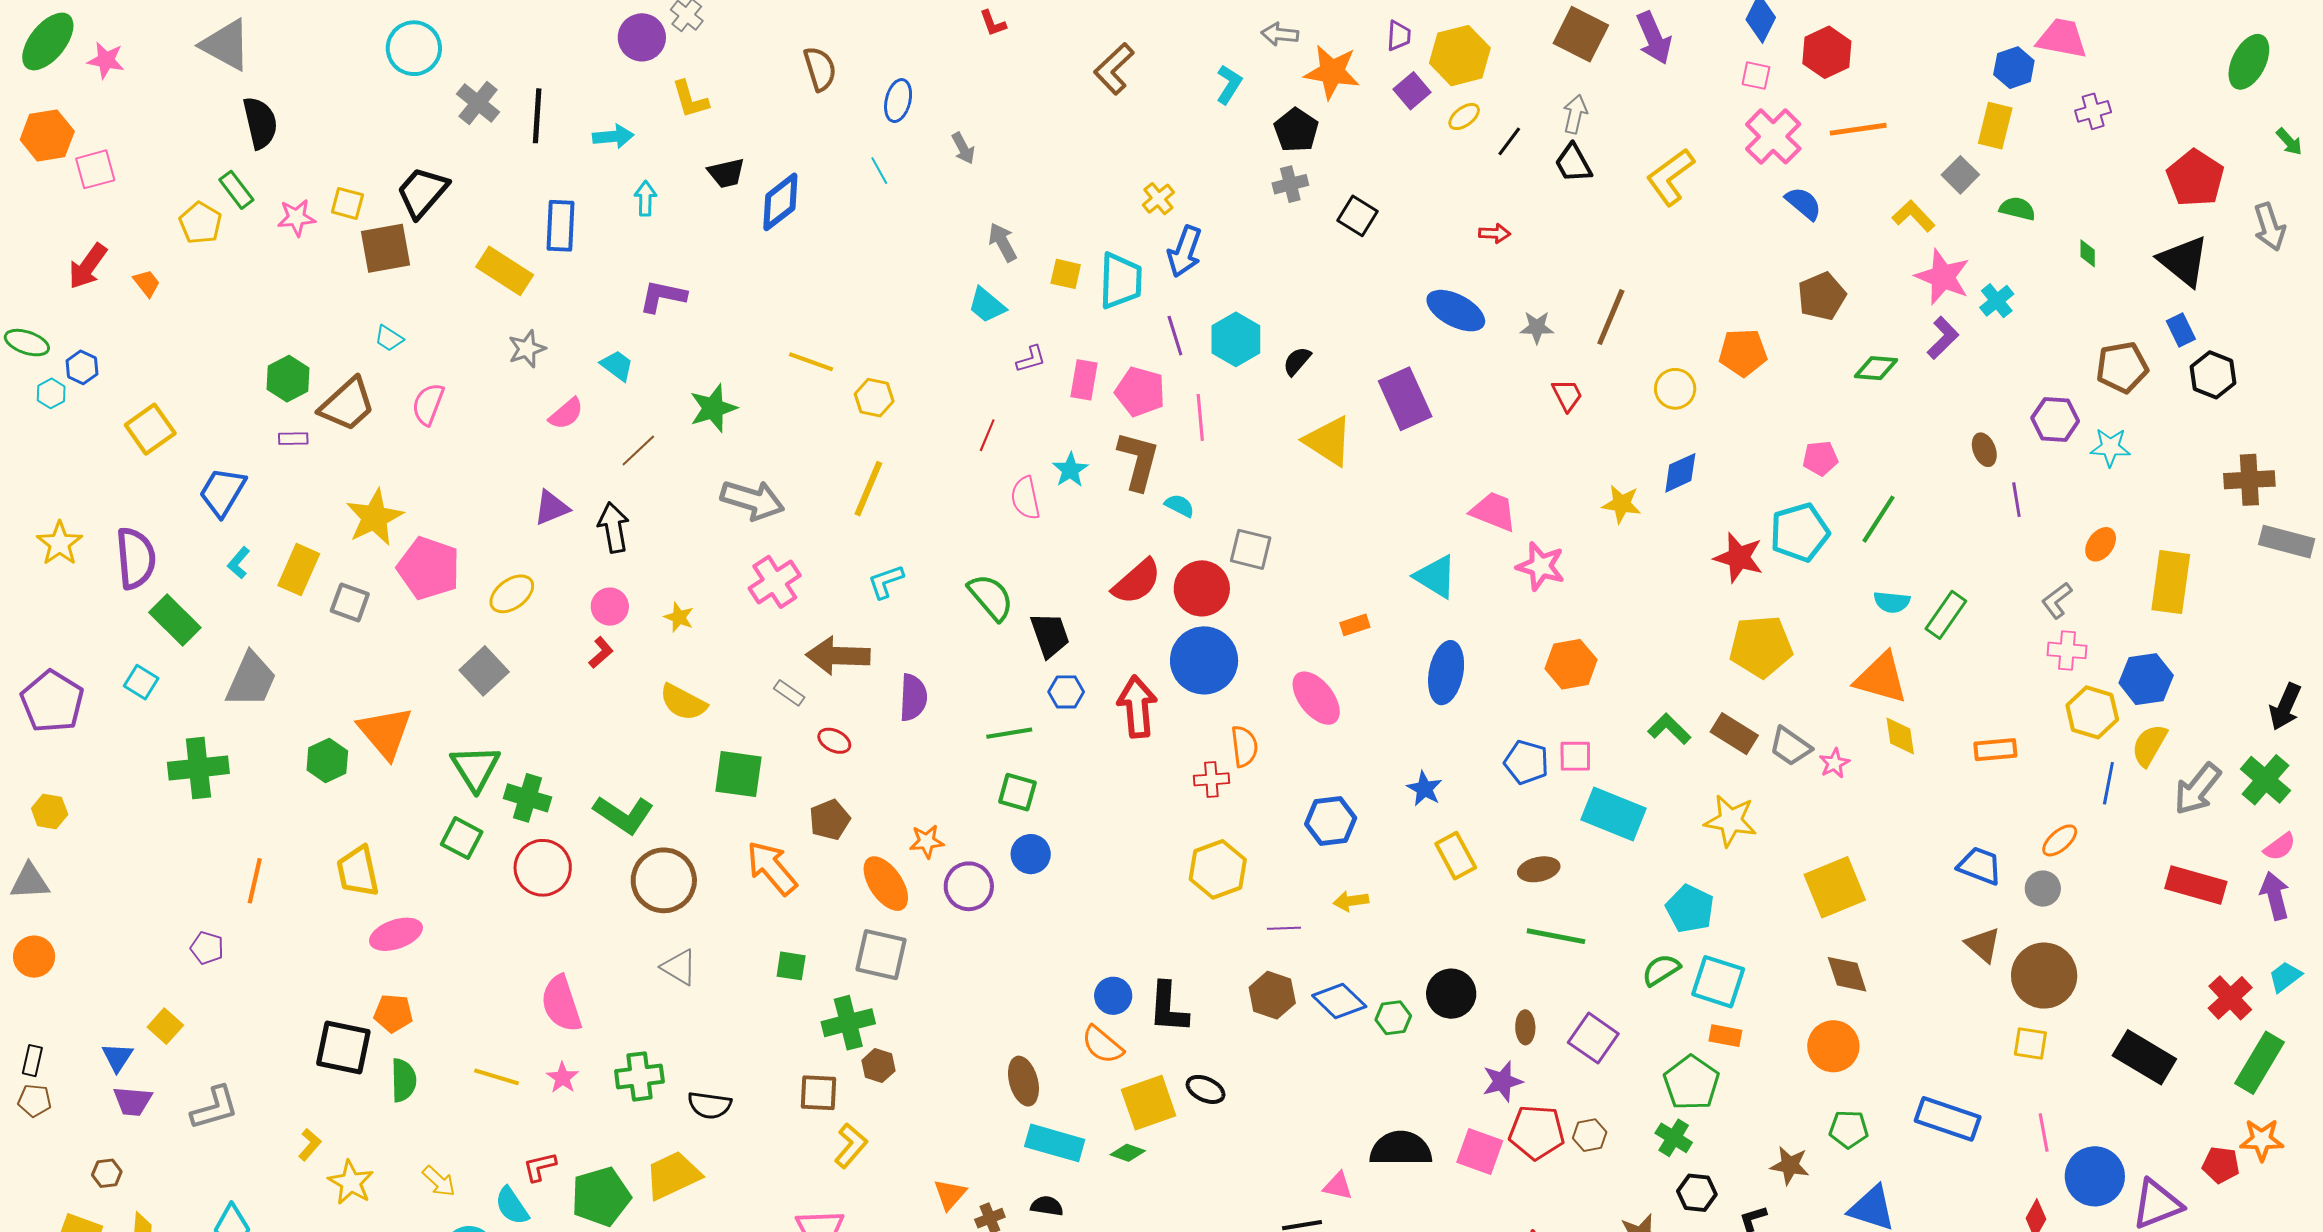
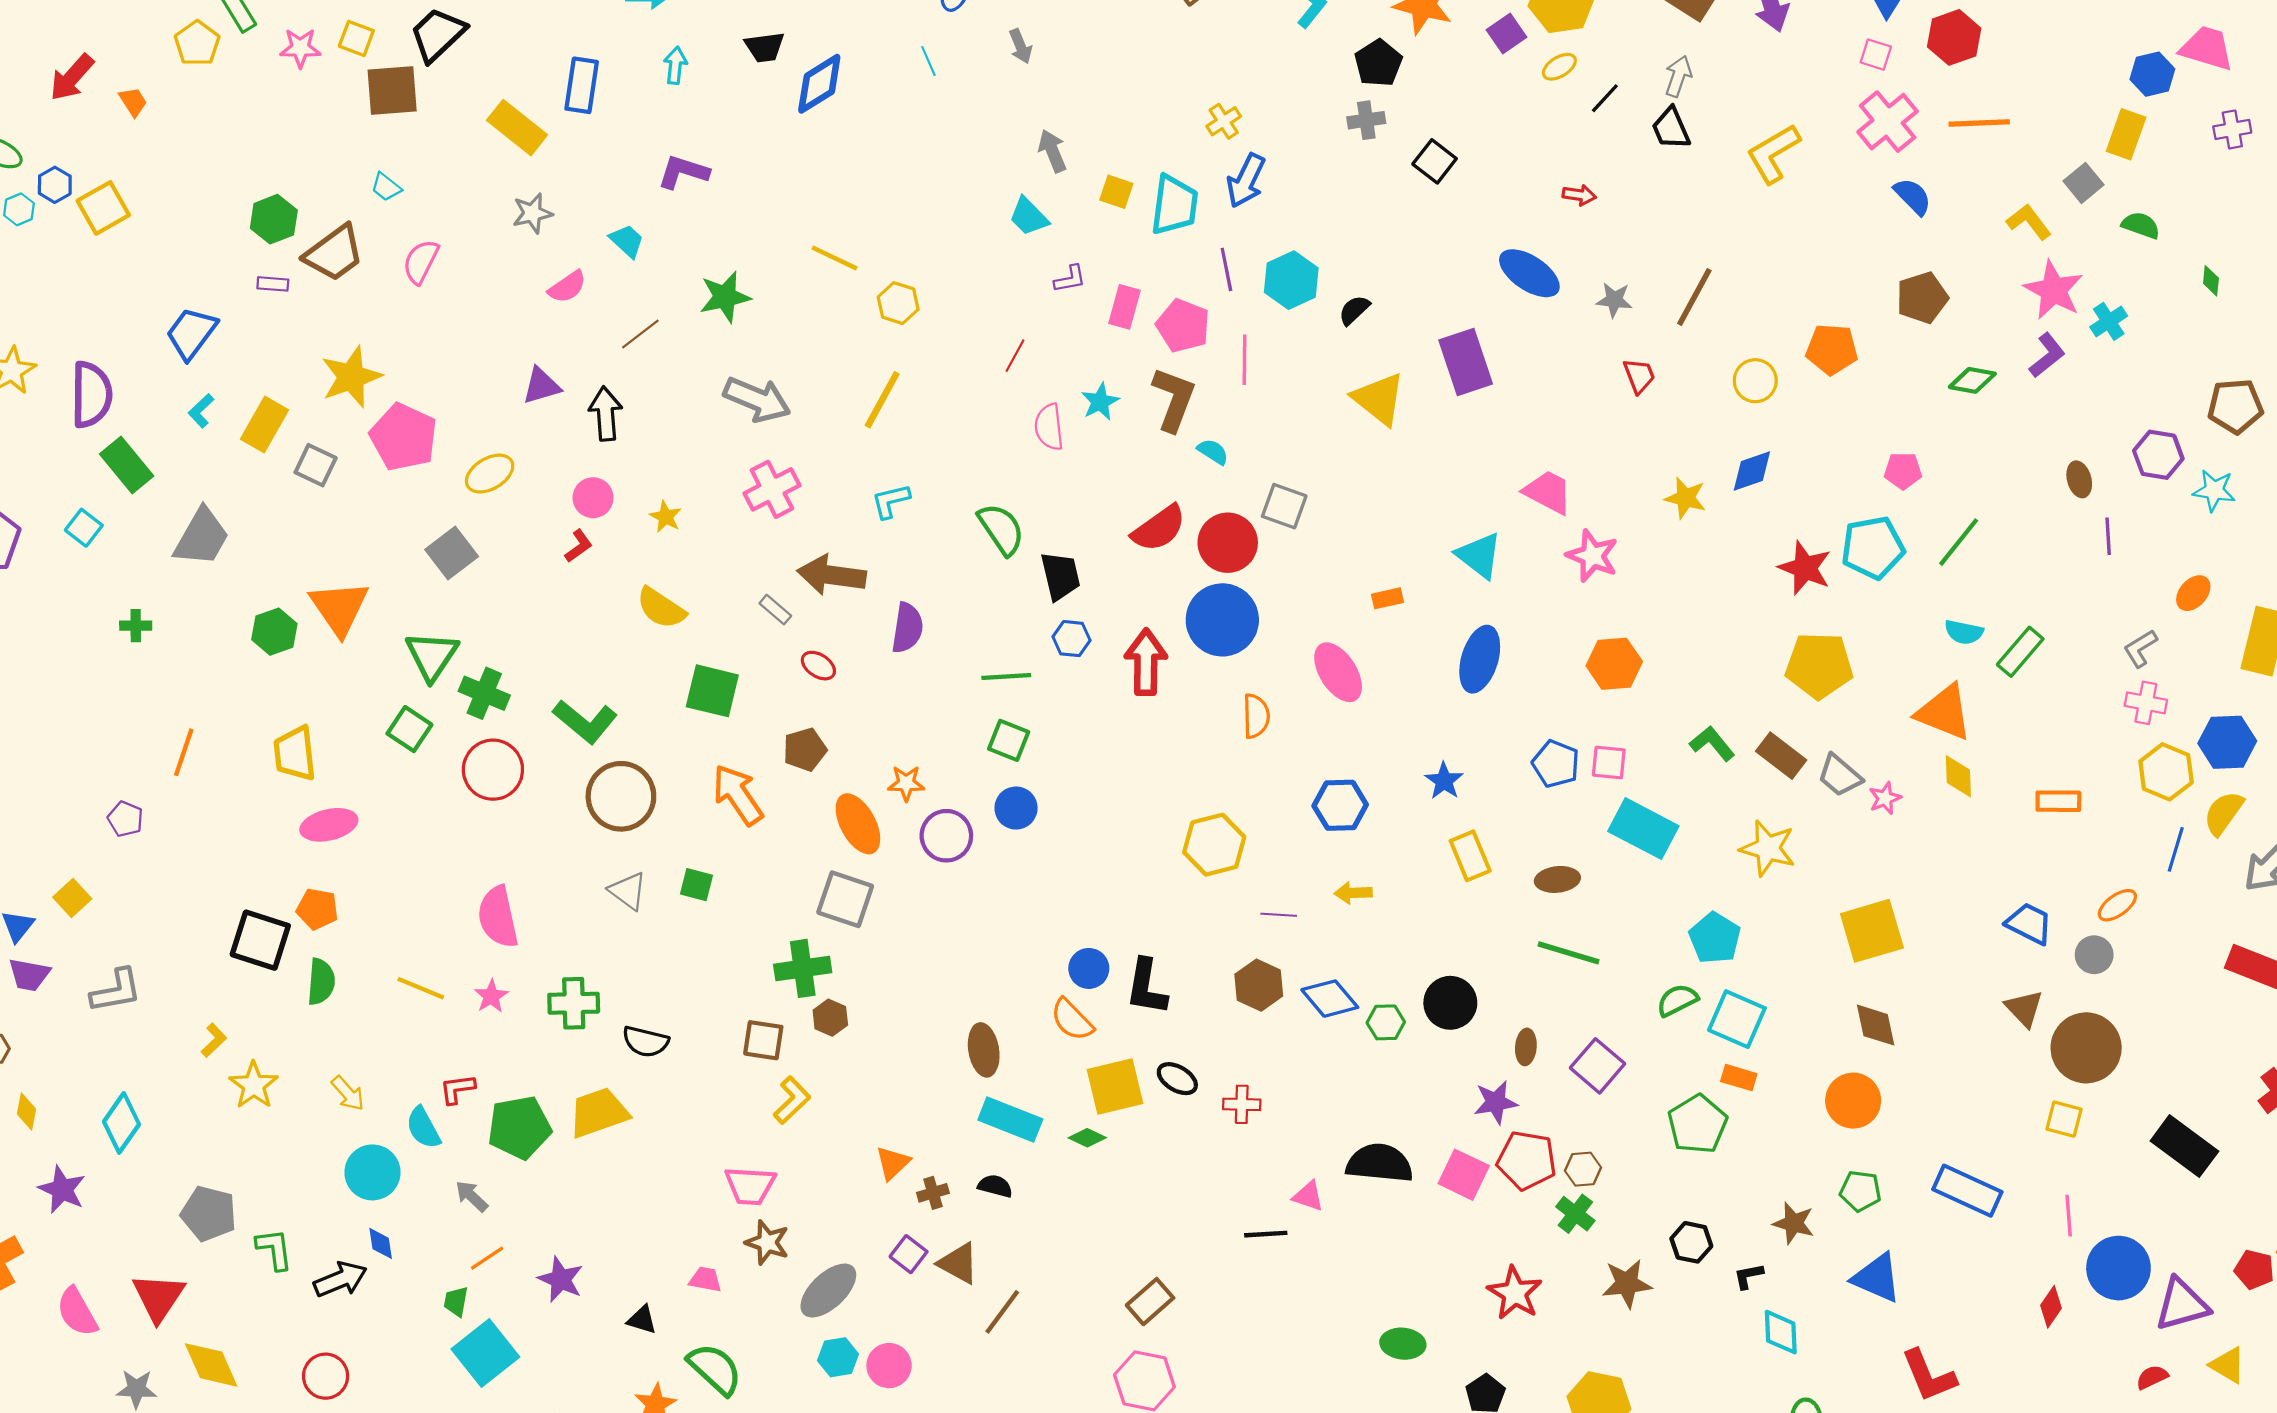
yellow square: (150, 429) -> (103, 208), moved
green cross: (198, 768) -> (136, 626), size x0.5
red cross: (1211, 779) -> (1242, 1104), moved
green square: (791, 966) -> (697, 885), moved
green cross: (1674, 1138) -> (1575, 1214), moved

